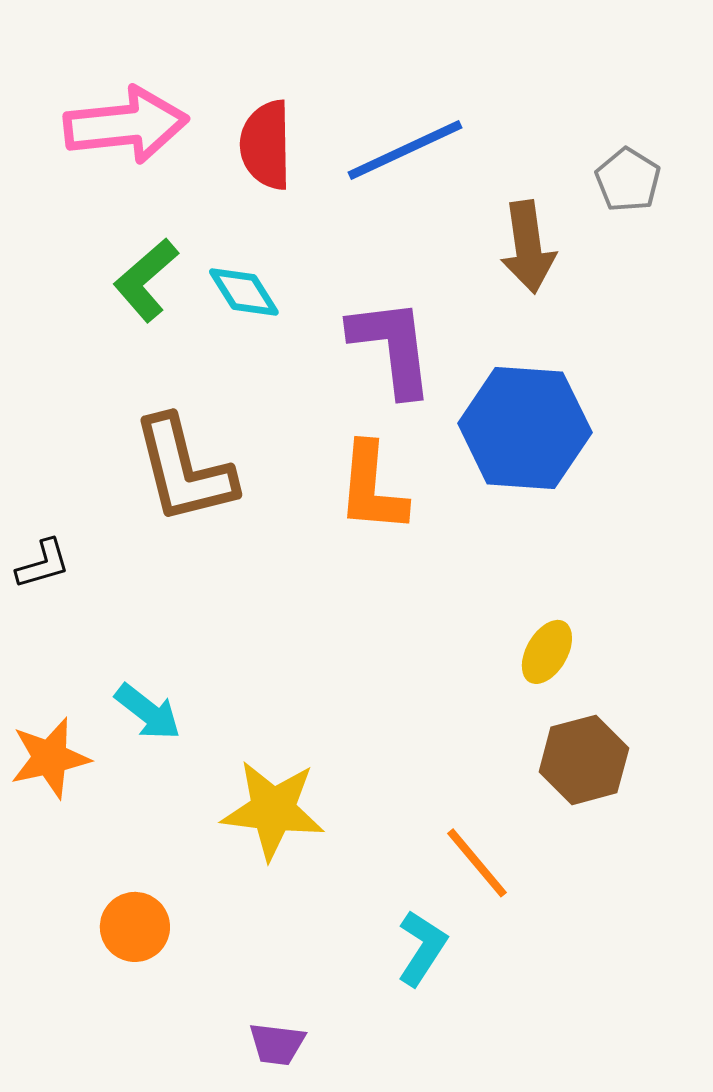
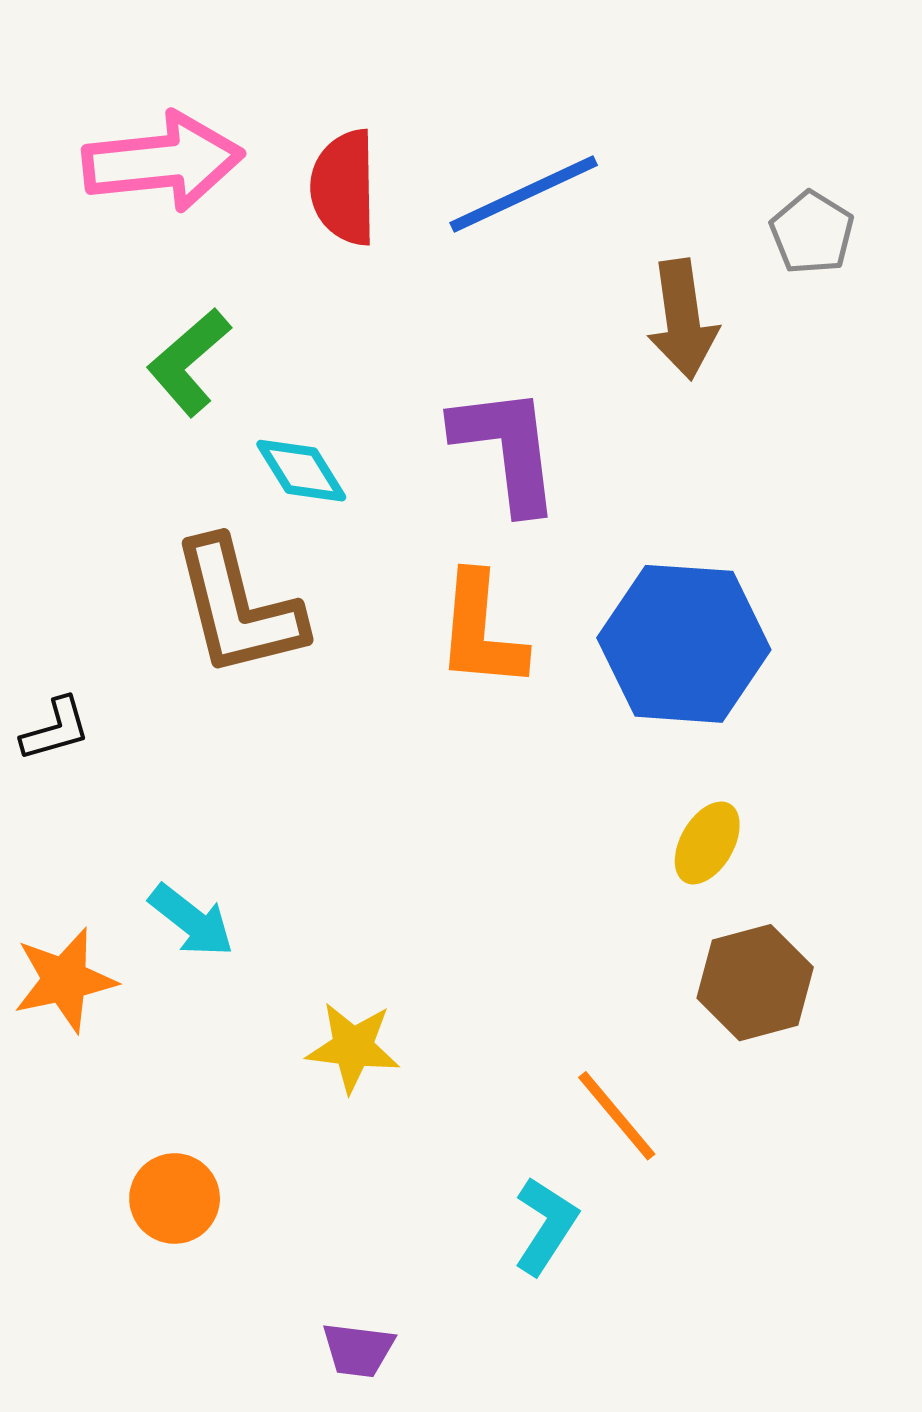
cyan diamond: (244, 292) -> (301, 471), moved
blue hexagon: (525, 428) -> (684, 644), moved
yellow star: (273, 810) -> (353, 1047), size x0.7

